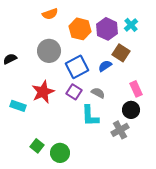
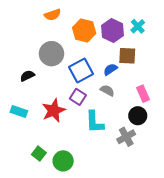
brown square: (121, 53) -> (127, 56), turned -30
black semicircle: (10, 59) -> (27, 76), moved
red star: (43, 92) -> (54, 110), moved
gray semicircle: (98, 93) -> (107, 90), moved

